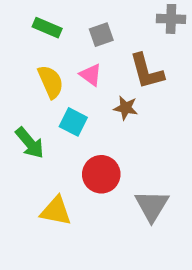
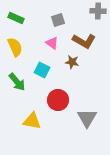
green rectangle: (47, 28) -> (16, 18), moved
brown L-shape: (147, 71) -> (84, 41), turned -45
yellow semicircle: (51, 82) -> (15, 47), moved

